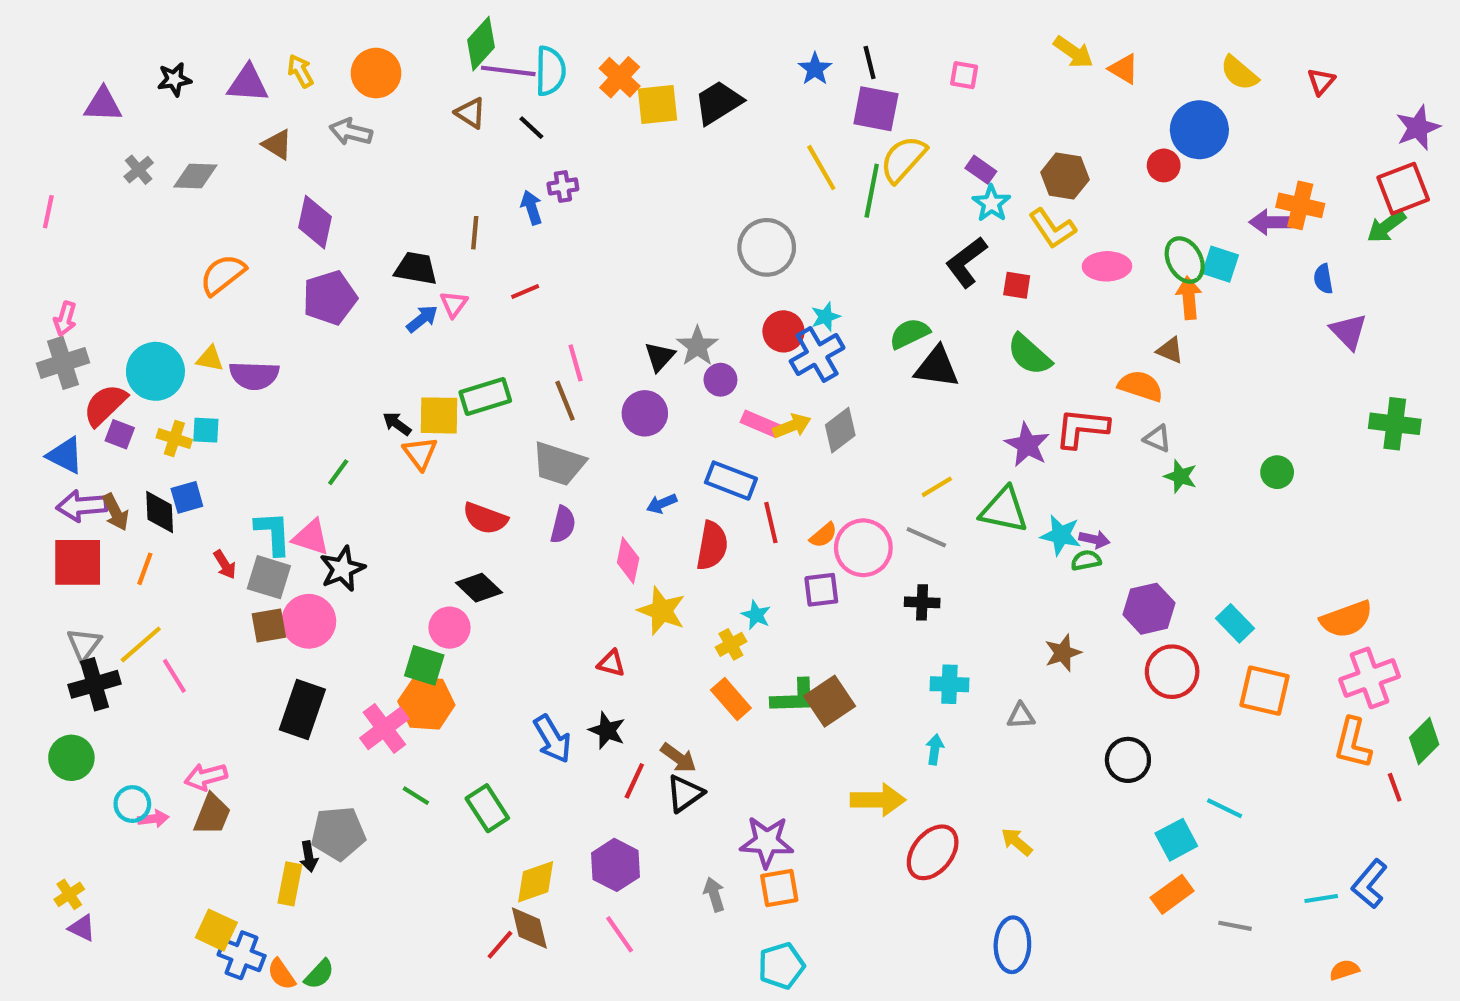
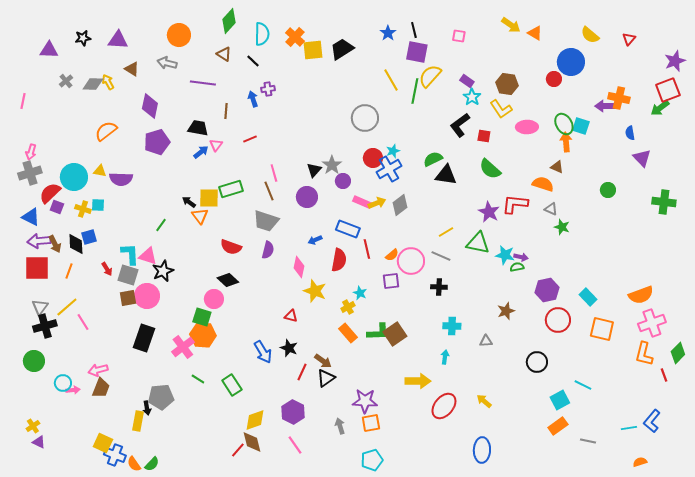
yellow arrow: (300, 71) -> (108, 82), moved
purple line: (508, 71) -> (203, 83), moved
green circle: (1277, 472) -> (608, 190), moved

